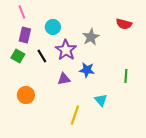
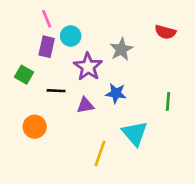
pink line: (22, 12) -> (47, 19), moved
purple rectangle: (25, 35) -> (47, 47), moved
black line: (42, 56) -> (56, 91), moved, turned -56
cyan triangle: (101, 100) -> (135, 133), size x1.5

